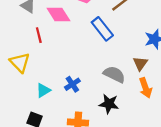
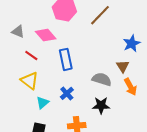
blue rectangle: (102, 29) -> (66, 59), moved, turned 35
red line: (39, 35) -> (31, 55), turned -32
yellow triangle: (20, 63) -> (30, 81), moved

